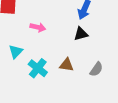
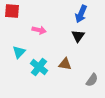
black triangle: (81, 34) -> (78, 36), turned -40
gray semicircle: (96, 69) -> (92, 80), moved

